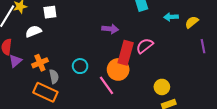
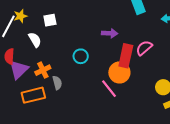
white semicircle: (33, 31) -> (35, 40), turned 84
purple triangle: (15, 61) -> (19, 69), size x1.5
cyan circle: (80, 66) -> (81, 56), moved
orange rectangle: (45, 92) -> (33, 95), moved, turned -35

